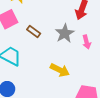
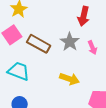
brown rectangle: (34, 31) -> (39, 44), size x1.6

